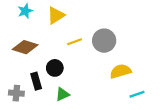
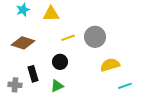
yellow triangle: (56, 15) -> (51, 14), turned 30
black circle: (55, 68) -> (60, 62), moved

